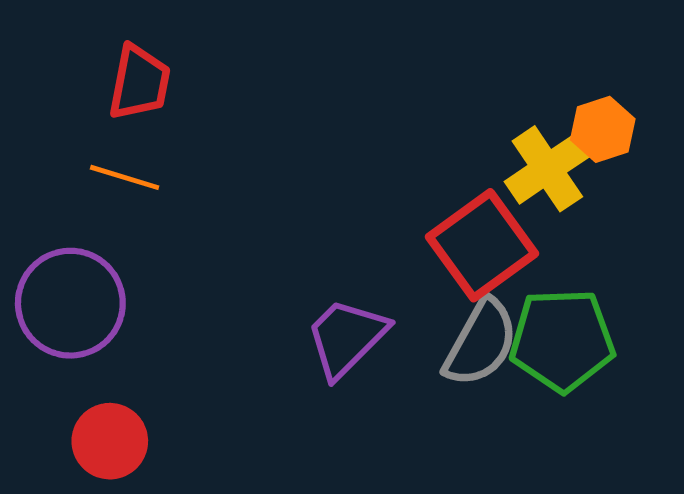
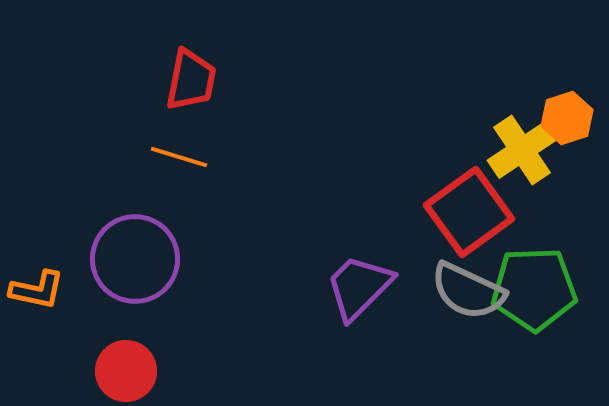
gray semicircle: (481, 343) -> (468, 291), turned 86
red circle: (110, 441) -> (126, 371), moved

